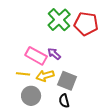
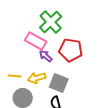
red pentagon: (86, 24) -> (71, 50), moved
pink rectangle: (36, 56) -> (36, 41), moved

